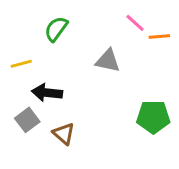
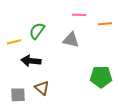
pink line: (135, 23) -> (79, 15), moved, turned -40
green semicircle: (56, 29) -> (37, 31), moved
gray square: (27, 120) -> (18, 95), moved, turned 35

